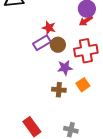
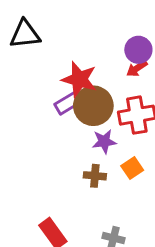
red star: (49, 28) -> (79, 79), size x1.6
brown circle: (58, 45) -> (93, 106), size x1.6

